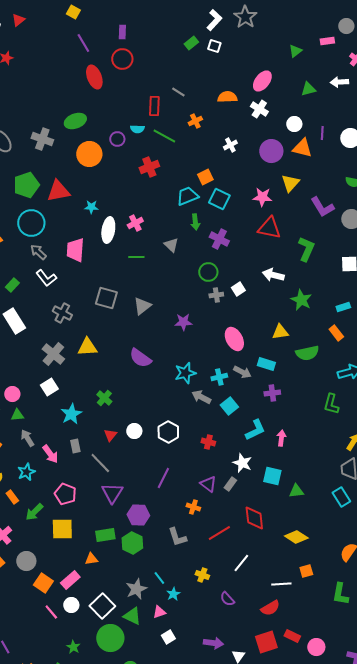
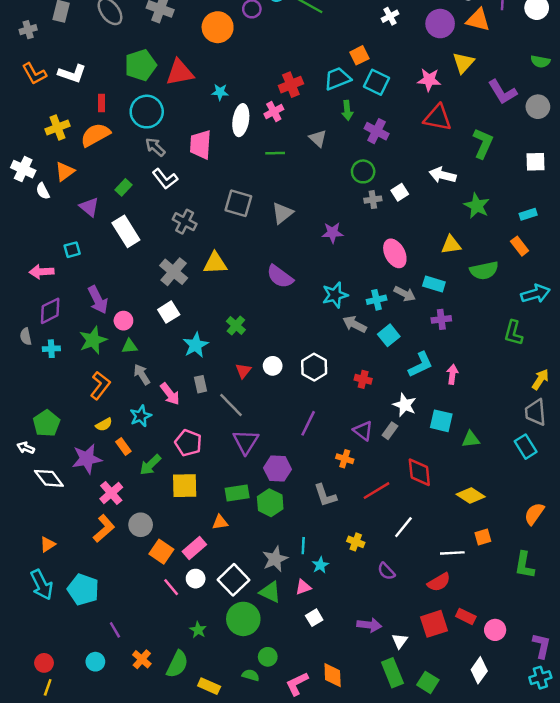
red cross: (149, 167) -> (291, 85), moved
cyan line: (159, 578) -> (303, 546), turned 40

